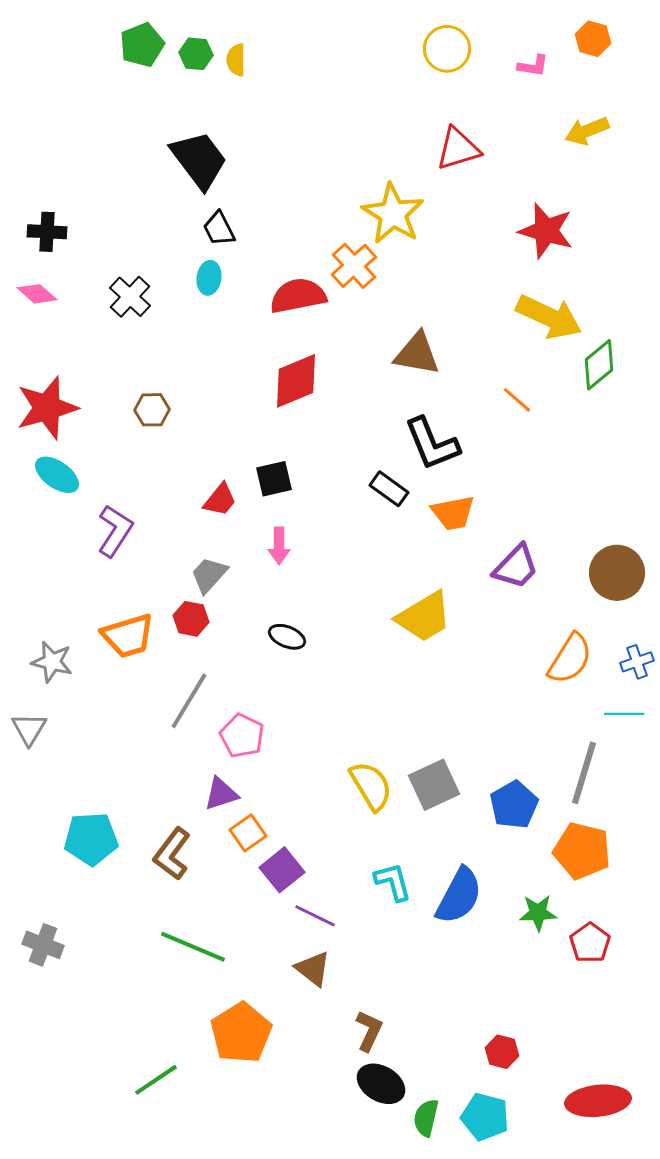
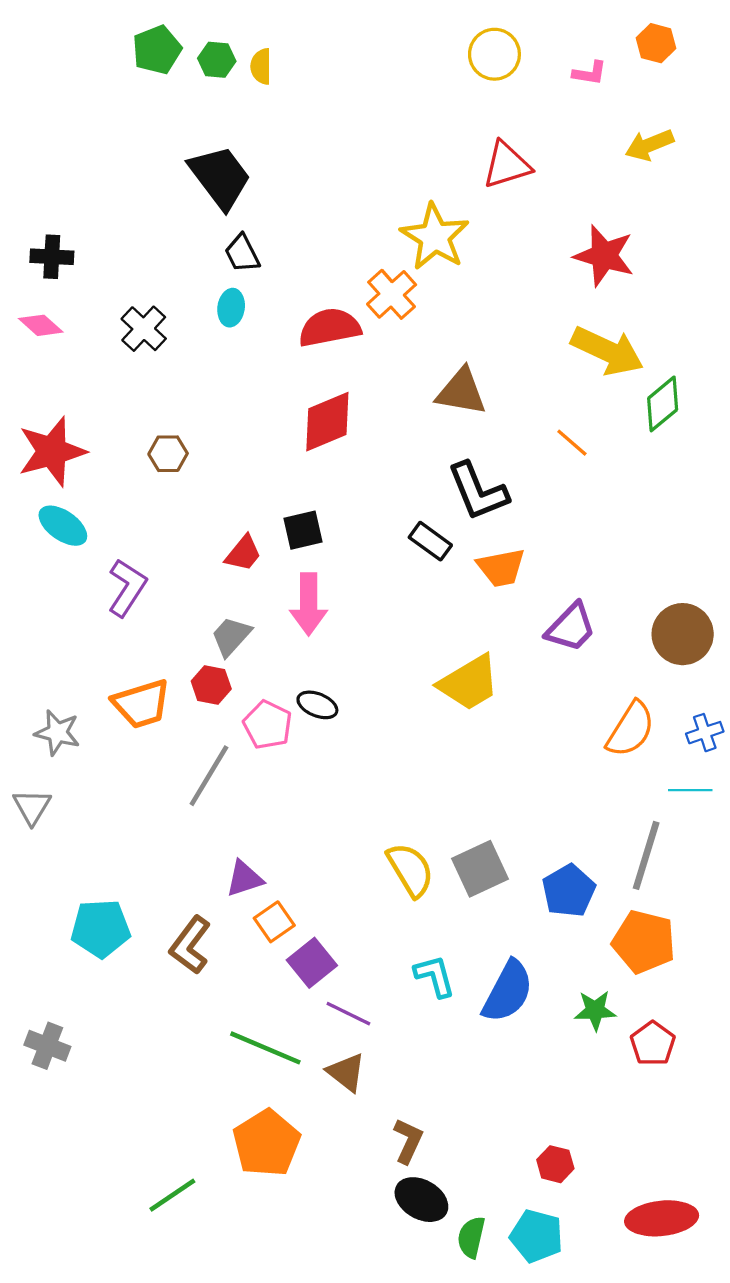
pink arrow: (279, 546) -> (309, 604), size x1.5
pink pentagon: (242, 736) -> (268, 725), moved
green line: (193, 947) -> (265, 1048), moved

